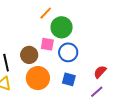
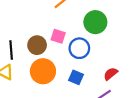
green circle: (62, 27) -> (95, 22), moved

